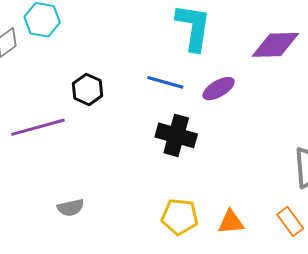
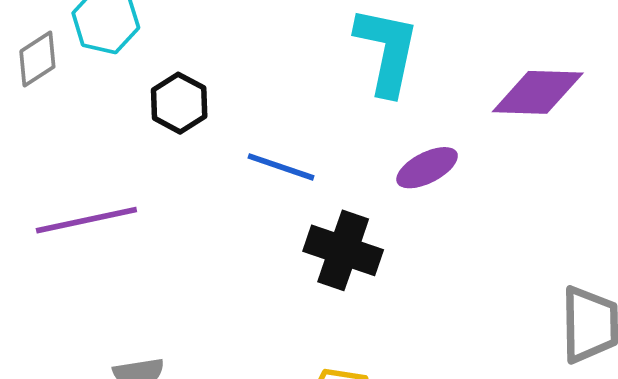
blue line: (165, 82) -> (281, 167), moved
black hexagon: (88, 89) -> (179, 103), moved

